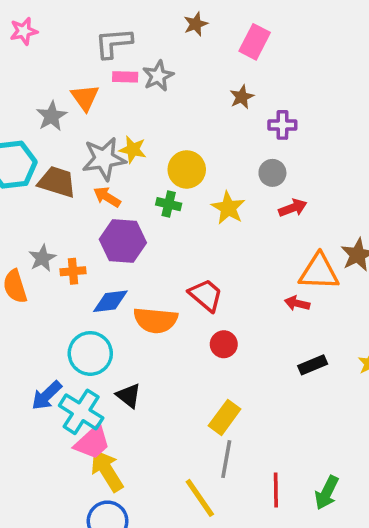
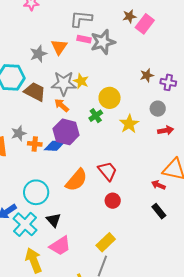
pink rectangle: (255, 42) -> (145, 24), moved
gray star: (158, 76) -> (103, 42), size x1.4
brown star: (242, 97) -> (147, 75), moved
green cross: (169, 204) -> (96, 116), turned 32
blue diamond: (110, 301) -> (55, 146), moved
orange semicircle: (156, 320) -> (76, 180), turned -65
black rectangle: (313, 365) -> (159, 211), moved, turned 63
pink trapezoid: (92, 442) -> (60, 246), moved

